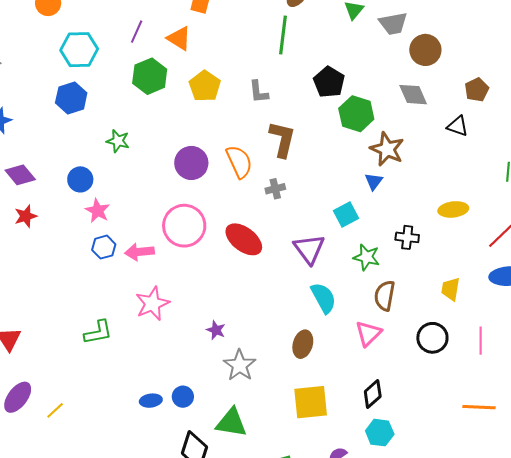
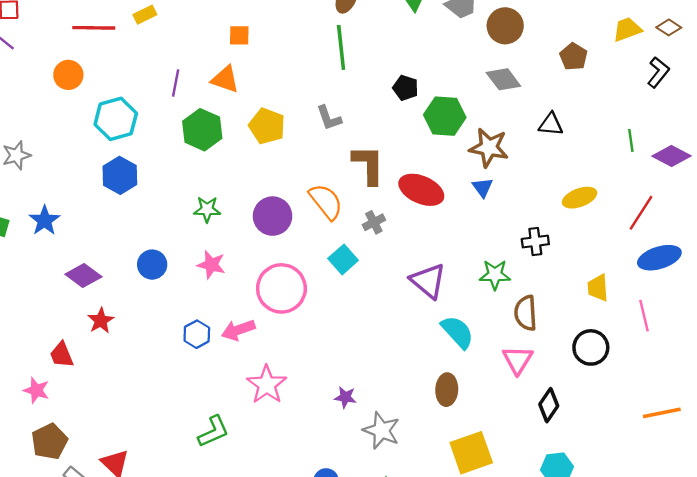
black pentagon: (329, 82) -> (406, 88), size x0.7
black triangle: (458, 126) -> (551, 124), moved
green star: (118, 141) -> (207, 209), moved
pink star: (98, 211) -> (211, 265), moved
cyan square: (346, 214) -> (343, 259), moved
red ellipse: (244, 239) -> (421, 190), moved
pink line: (481, 341) -> (644, 316), moved
black diamond: (373, 394) -> (549, 405), moved

